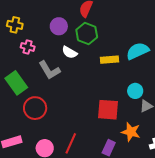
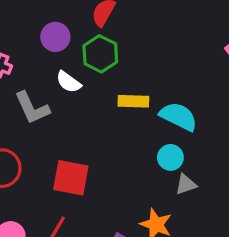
cyan semicircle: (138, 51) -> (179, 116), moved, turned 45
red square: (108, 110) -> (71, 178), moved

